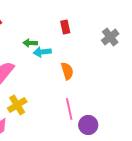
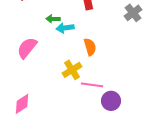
yellow cross: (17, 105) -> (72, 70), moved
pink line: (69, 109) -> (92, 85), turned -70

